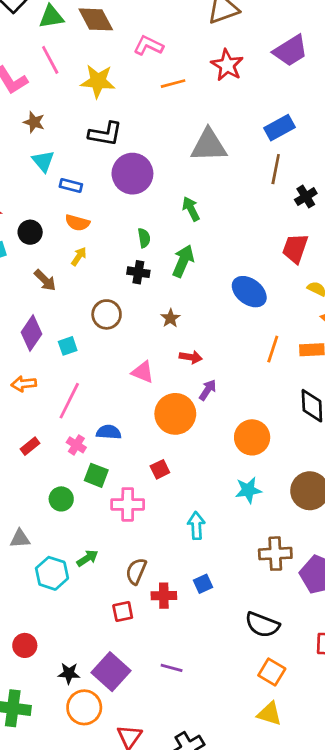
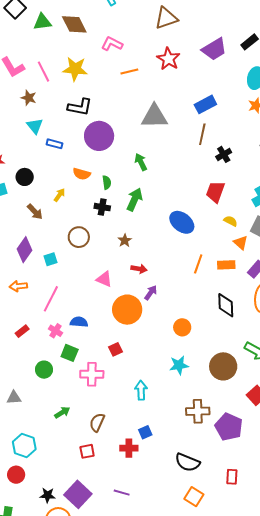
pink line: (50, 60) -> (43, 72), moved
orange semicircle: (77, 223) -> (82, 174), moved
orange circle: (252, 437) -> (182, 327), size x0.7
cyan hexagon: (52, 573) -> (24, 446), moved
red cross: (164, 596) -> (129, 448), moved

